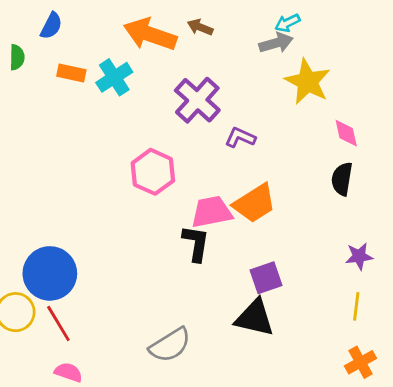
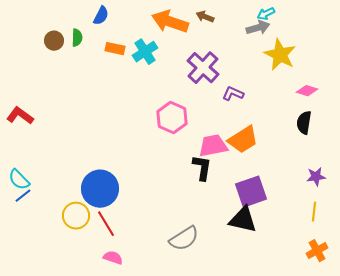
pink diamond: (346, 133) -> (307, 91), turned -60
purple square: (266, 278) -> (251, 192), size x1.4

